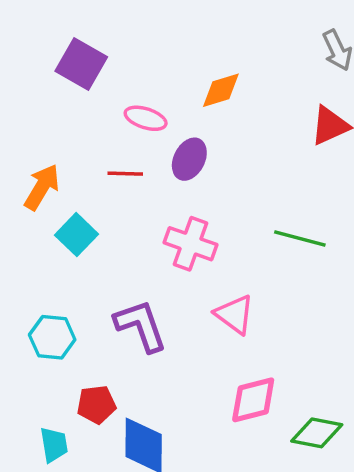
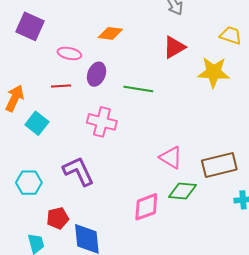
orange diamond: (221, 90) -> (110, 33), turned 30
green line: (300, 238) -> (138, 89), moved
pink triangle: (235, 314) -> (171, 157), moved
green diamond: (317, 433) -> (183, 191), moved

